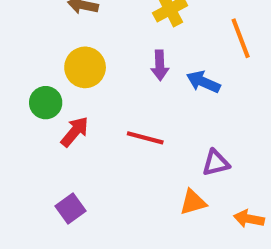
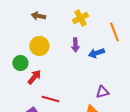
blue arrow: (203, 82) -> (96, 53), turned -42
red line: (145, 138) -> (50, 99), moved

